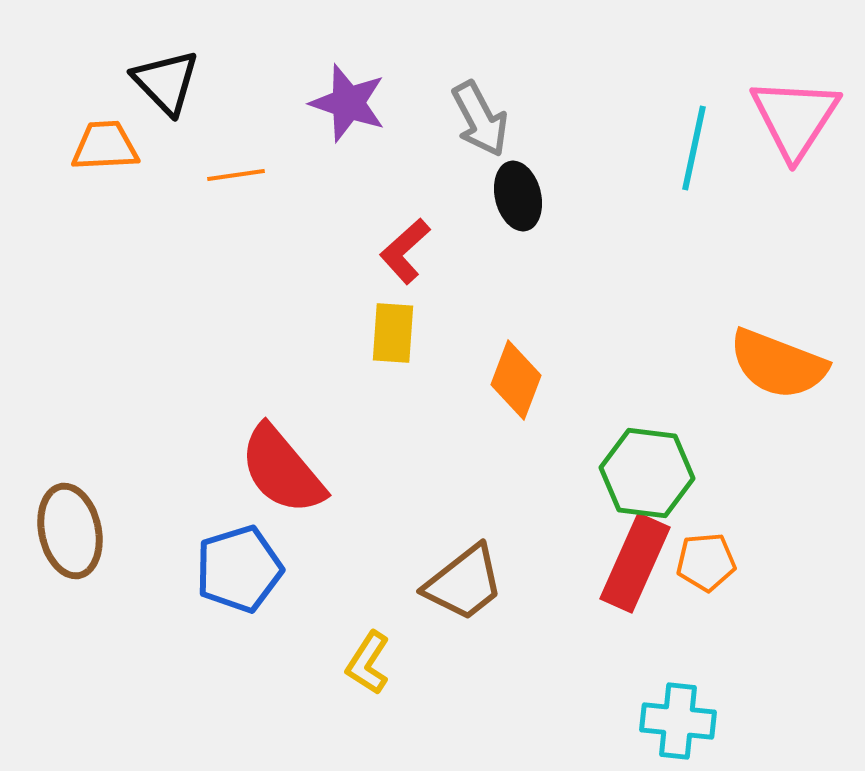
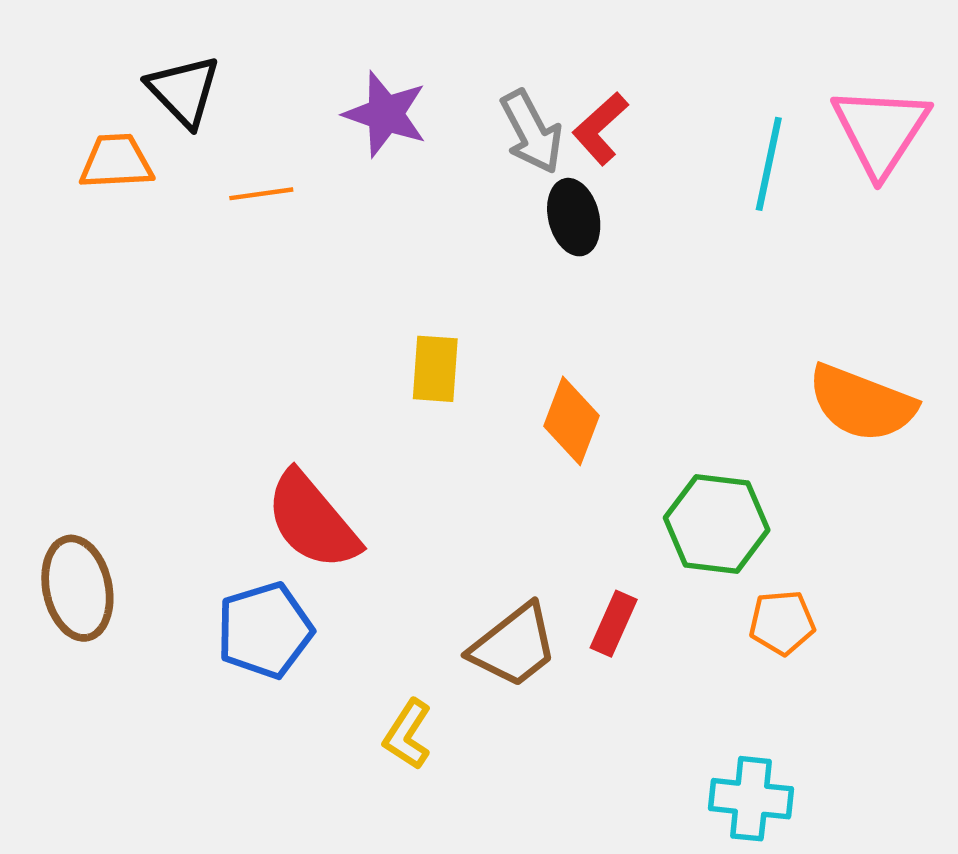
red L-shape: (405, 251) -> (600, 128), moved
red rectangle: (635, 563) -> (614, 624), moved, size x0.6

